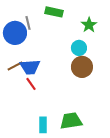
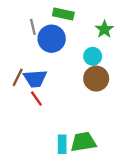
blue circle: (15, 33) -> (52, 39), moved
brown line: (15, 66) -> (18, 77), turned -35
cyan rectangle: (43, 125) -> (62, 144), moved

